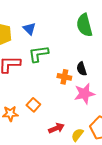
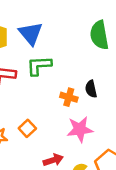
blue triangle: (29, 29) -> (31, 33), size x1.5
pink star: (85, 94) -> (80, 129), moved

